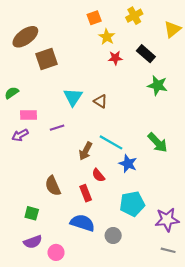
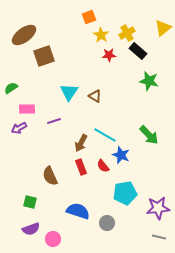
yellow cross: (134, 16) -> (127, 33), moved
red semicircle: (98, 175) -> (103, 166), moved
red rectangle: (86, 193) -> (81, 167), moved

